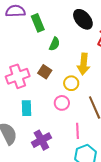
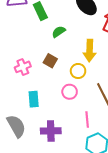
green semicircle: (54, 44) -> (59, 32), turned -144
pink cross: (18, 76) -> (23, 67), size x0.7
purple cross: (41, 140) -> (51, 131), turned 30

